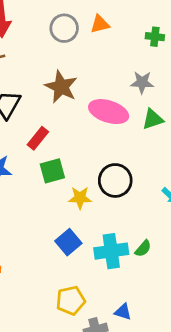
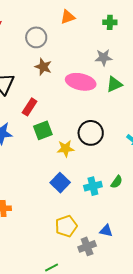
gray circle: (64, 28) -> (36, 37), moved
brown star: (61, 87) -> (43, 67), size x0.7
cyan cross: (111, 251) -> (93, 186), size x0.7

